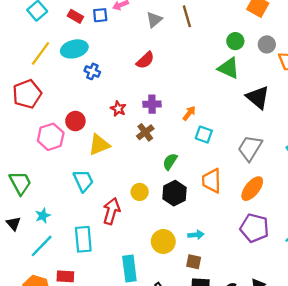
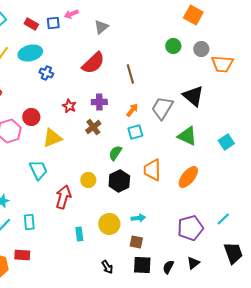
brown line: (187, 16) -> (130, 74), moved
red semicircle: (145, 60) -> (93, 63), size x1.4
green triangle: (229, 68) -> (187, 136), moved
cyan square: (204, 135) -> (135, 132), moved, turned -35
gray trapezoid: (250, 148) -> (162, 108), moved
purple pentagon: (254, 228) -> (190, 228), moved, turned -30
cyan rectangle: (83, 239) -> (29, 222), moved, size x0.7
cyan rectangle: (129, 269) -> (79, 234), moved, size x0.6

